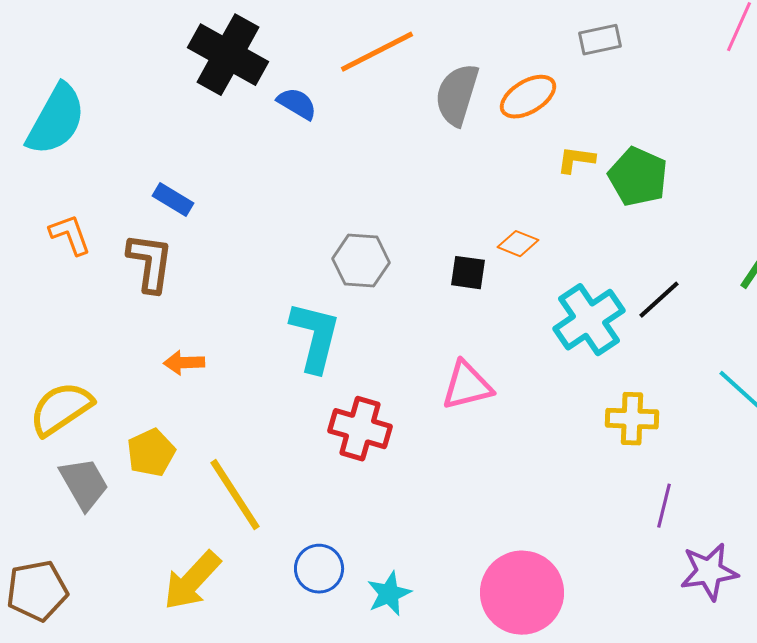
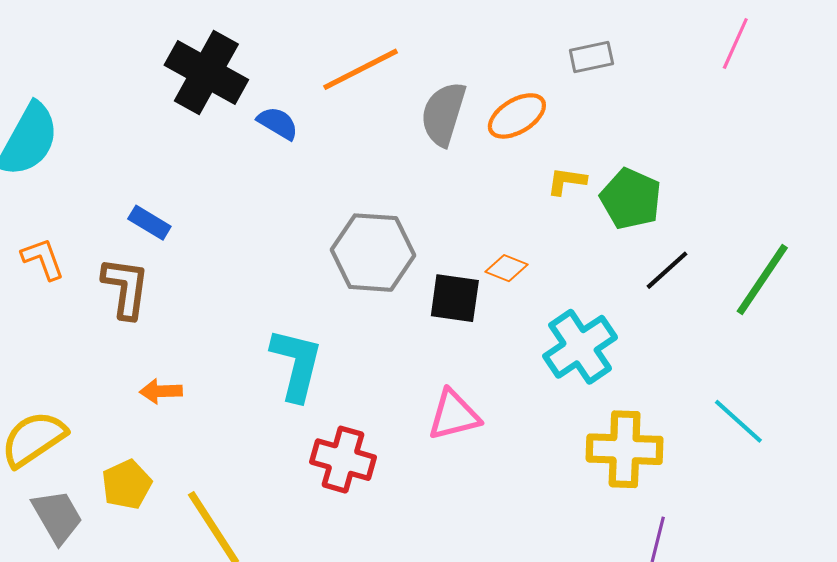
gray hexagon: (361, 261) -> (373, 253), moved, size x1.4
black square: (468, 273) -> (455, 298), size x1.4
black line: (659, 300) -> (667, 270), moved
yellow cross: (632, 419) -> (625, 449), size x1.4

